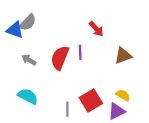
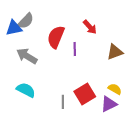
blue triangle: (15, 30) -> (14, 28), turned -30
red semicircle: (60, 58) -> (56, 37), moved
gray arrow: (29, 60) -> (27, 56), size x1.5

